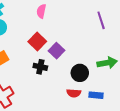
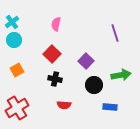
purple square: (57, 51) -> (86, 61), moved
red semicircle: (74, 93) -> (64, 105), moved

